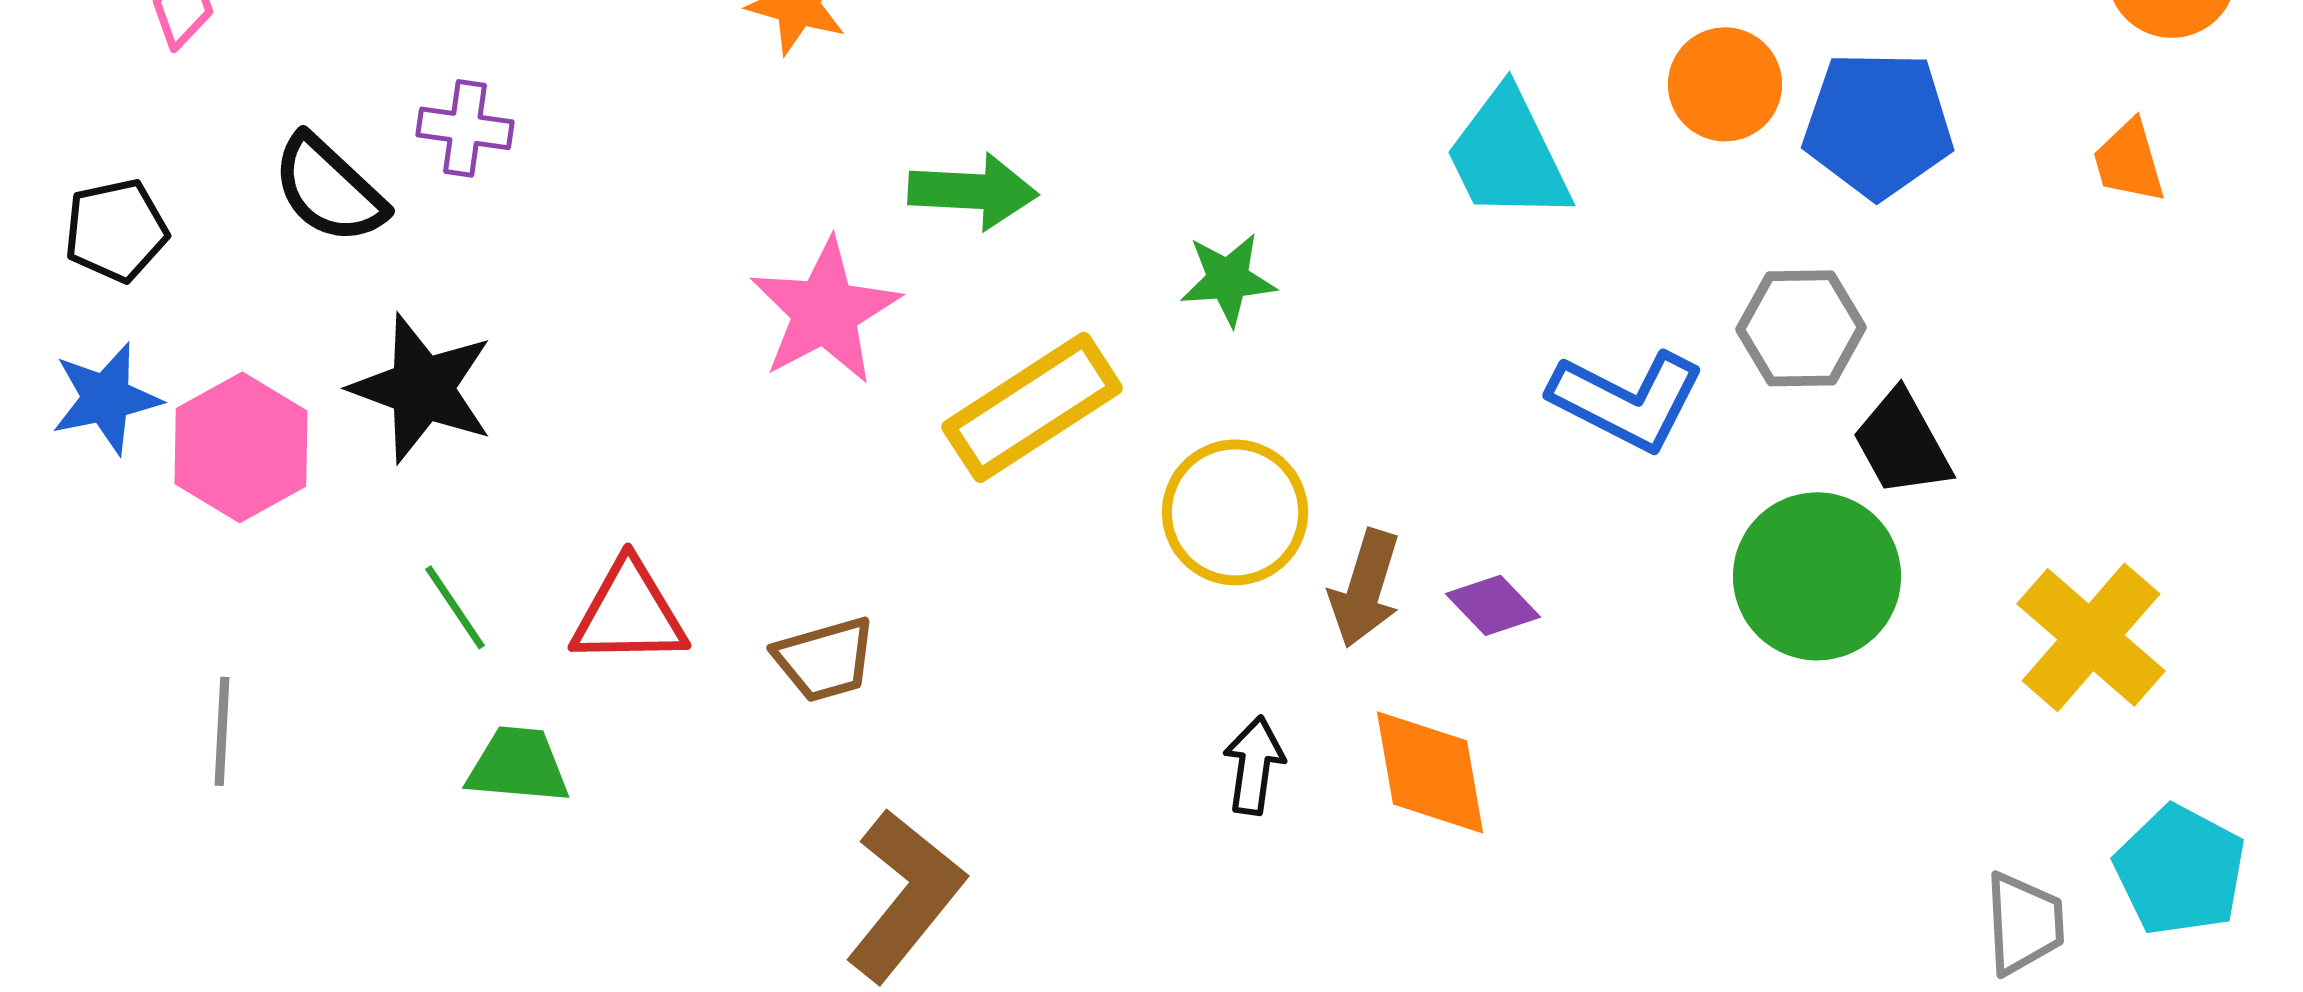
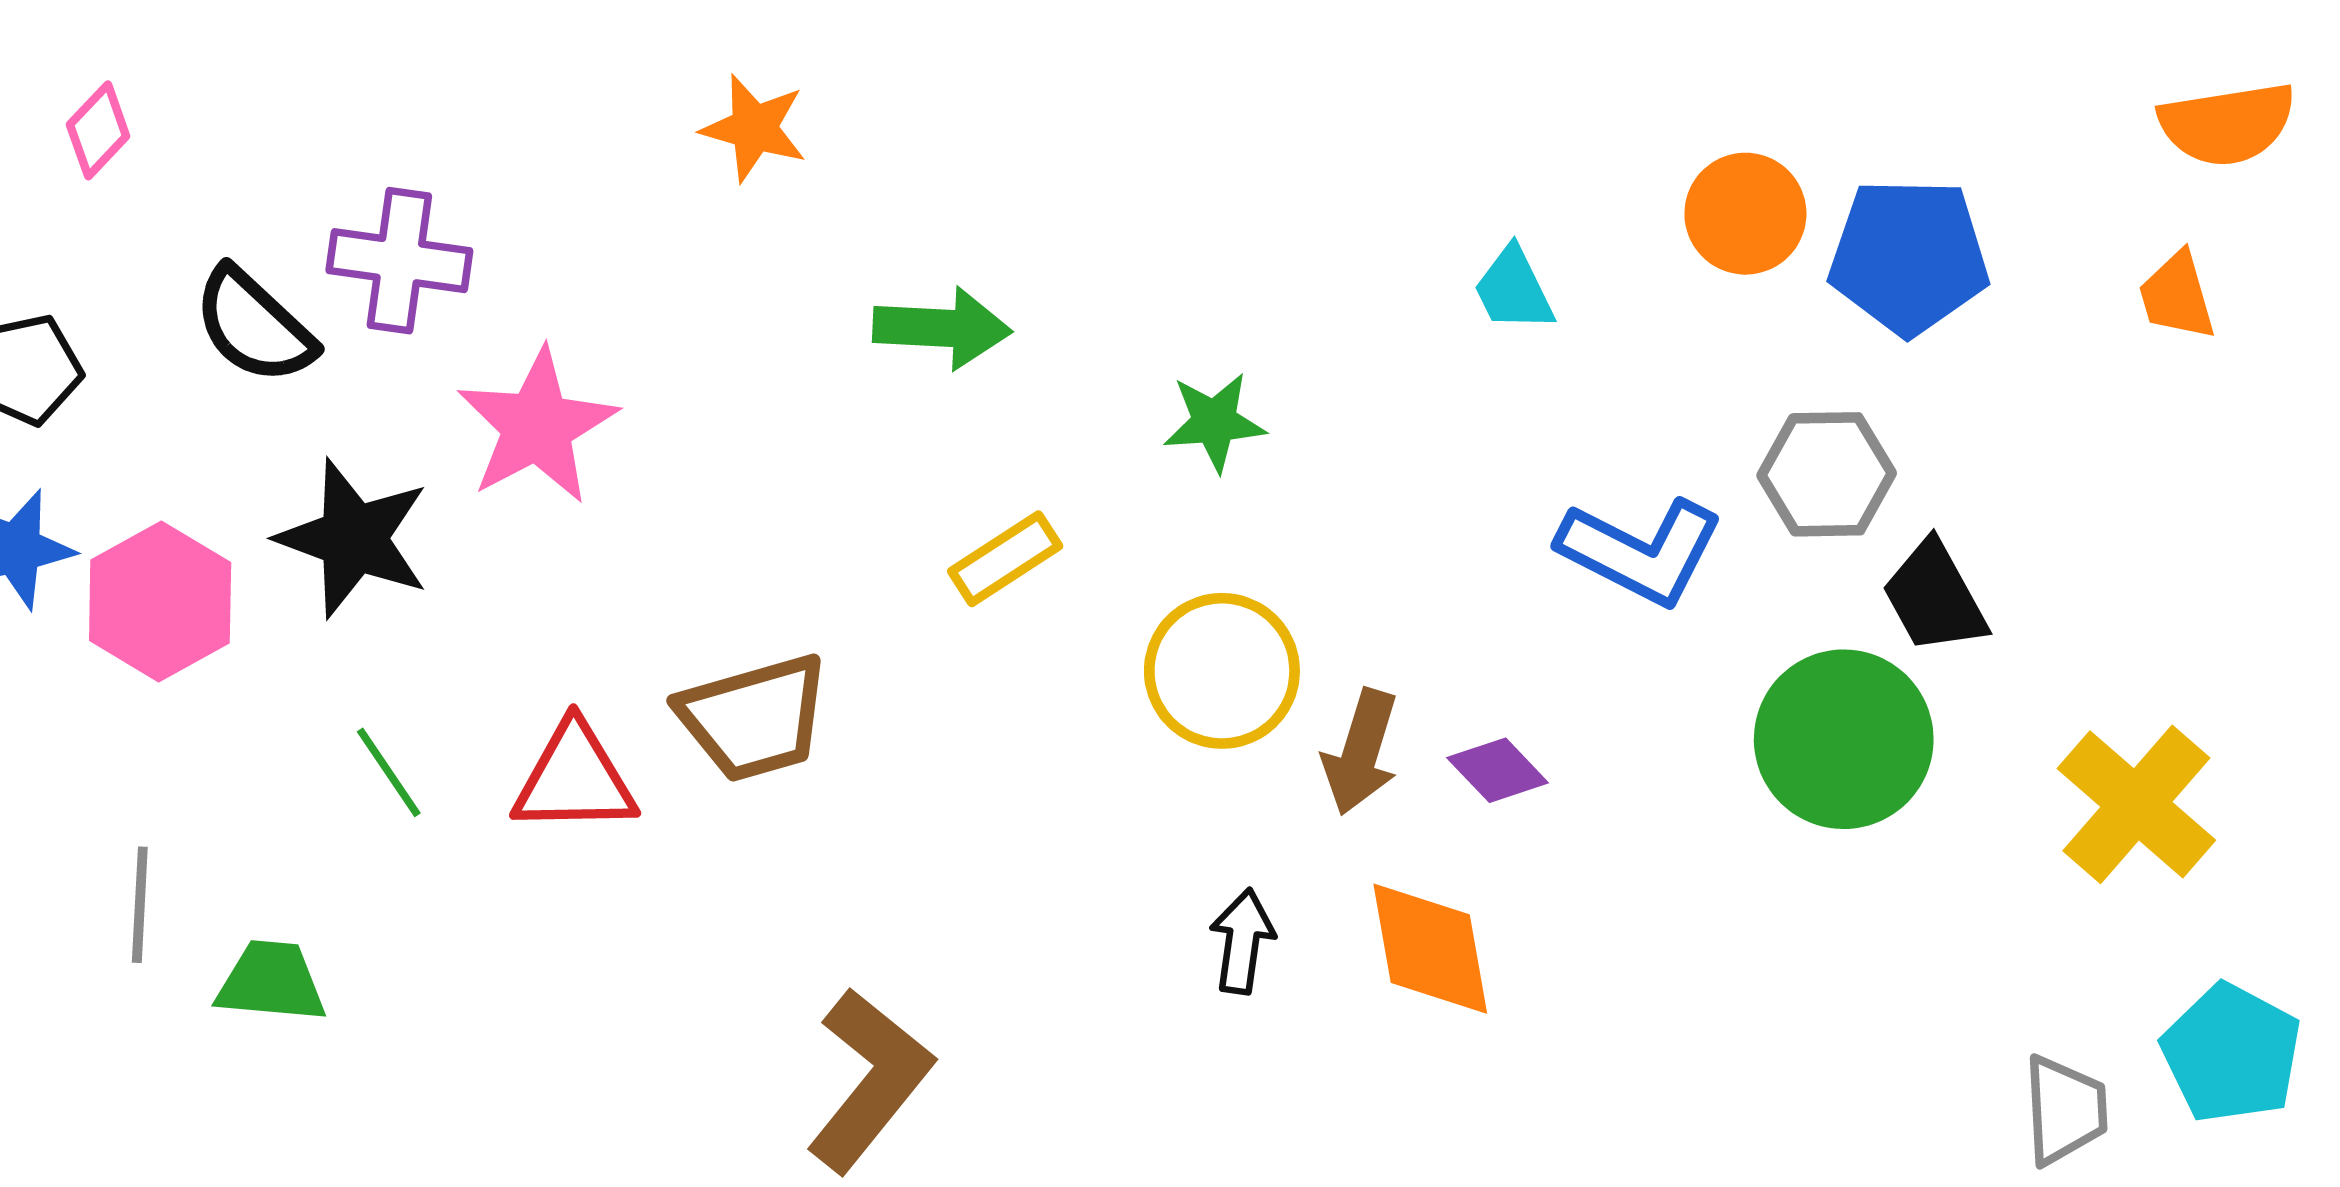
purple cross: (465, 128) -> (399, 261), size x1.4
cyan trapezoid: (1508, 155) -> (1514, 290), size x0.6
pink star: (825, 311) -> (537, 426), moved
yellow rectangle: (1032, 407) -> (1005, 559), size x0.6
brown trapezoid: (825, 659) -> (754, 718), moved, size x1.4
green trapezoid: (518, 765) -> (271, 982), moved

